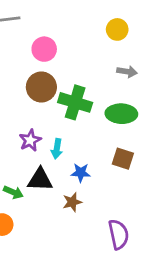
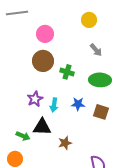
yellow circle: (117, 29) -> (89, 20), moved
gray arrow: (127, 72) -> (96, 50), moved, turned 40
green cross: (75, 102) -> (67, 72), size x0.6
blue star: (81, 173) -> (78, 104), moved

